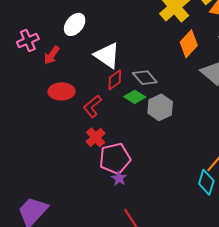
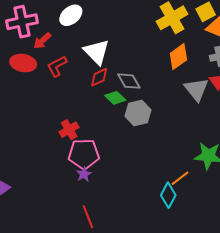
pink cross: (28, 40) -> (22, 22), size x1.4
red ellipse: (61, 91) -> (23, 63), moved
red L-shape: (92, 106) -> (57, 66), moved

